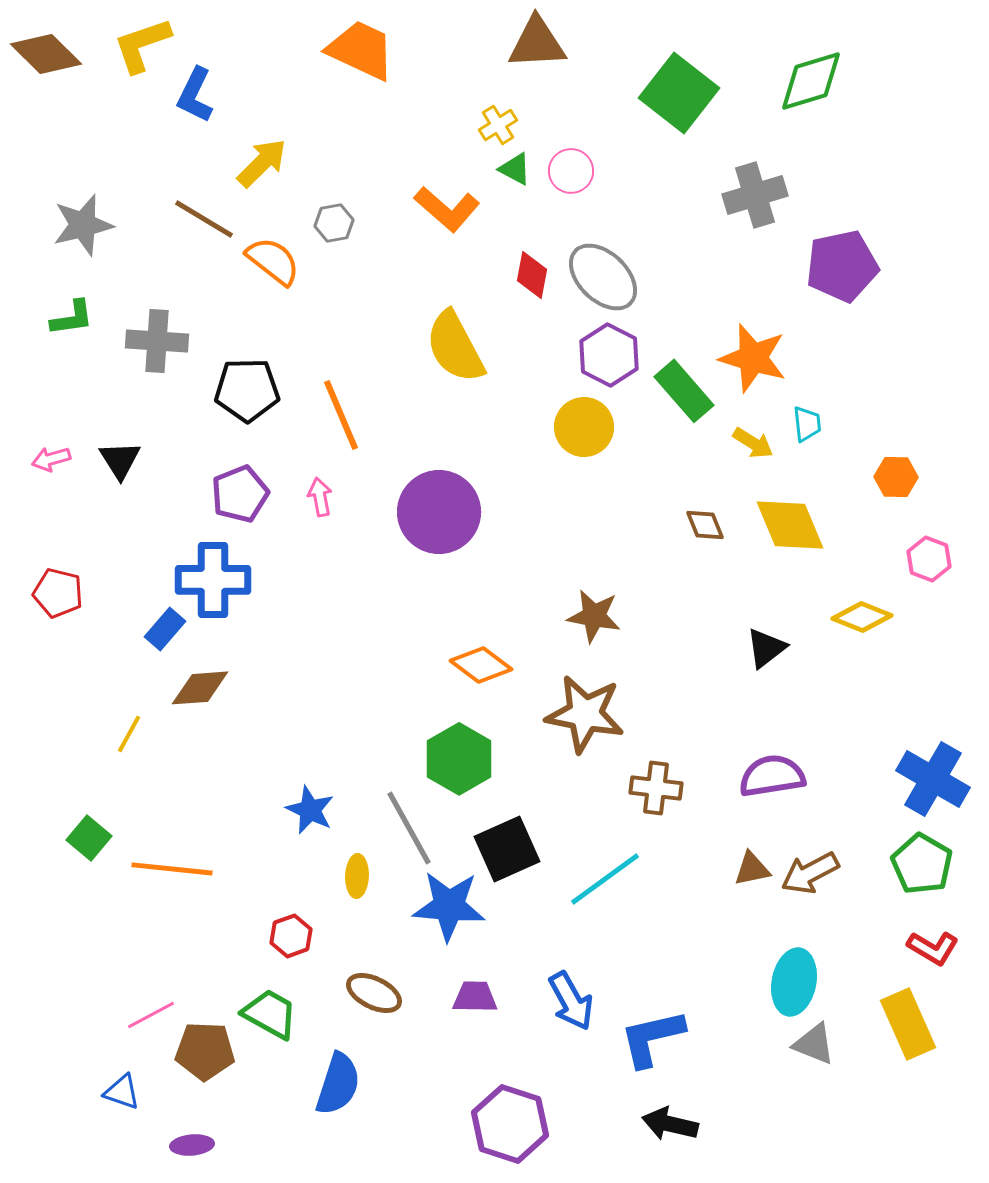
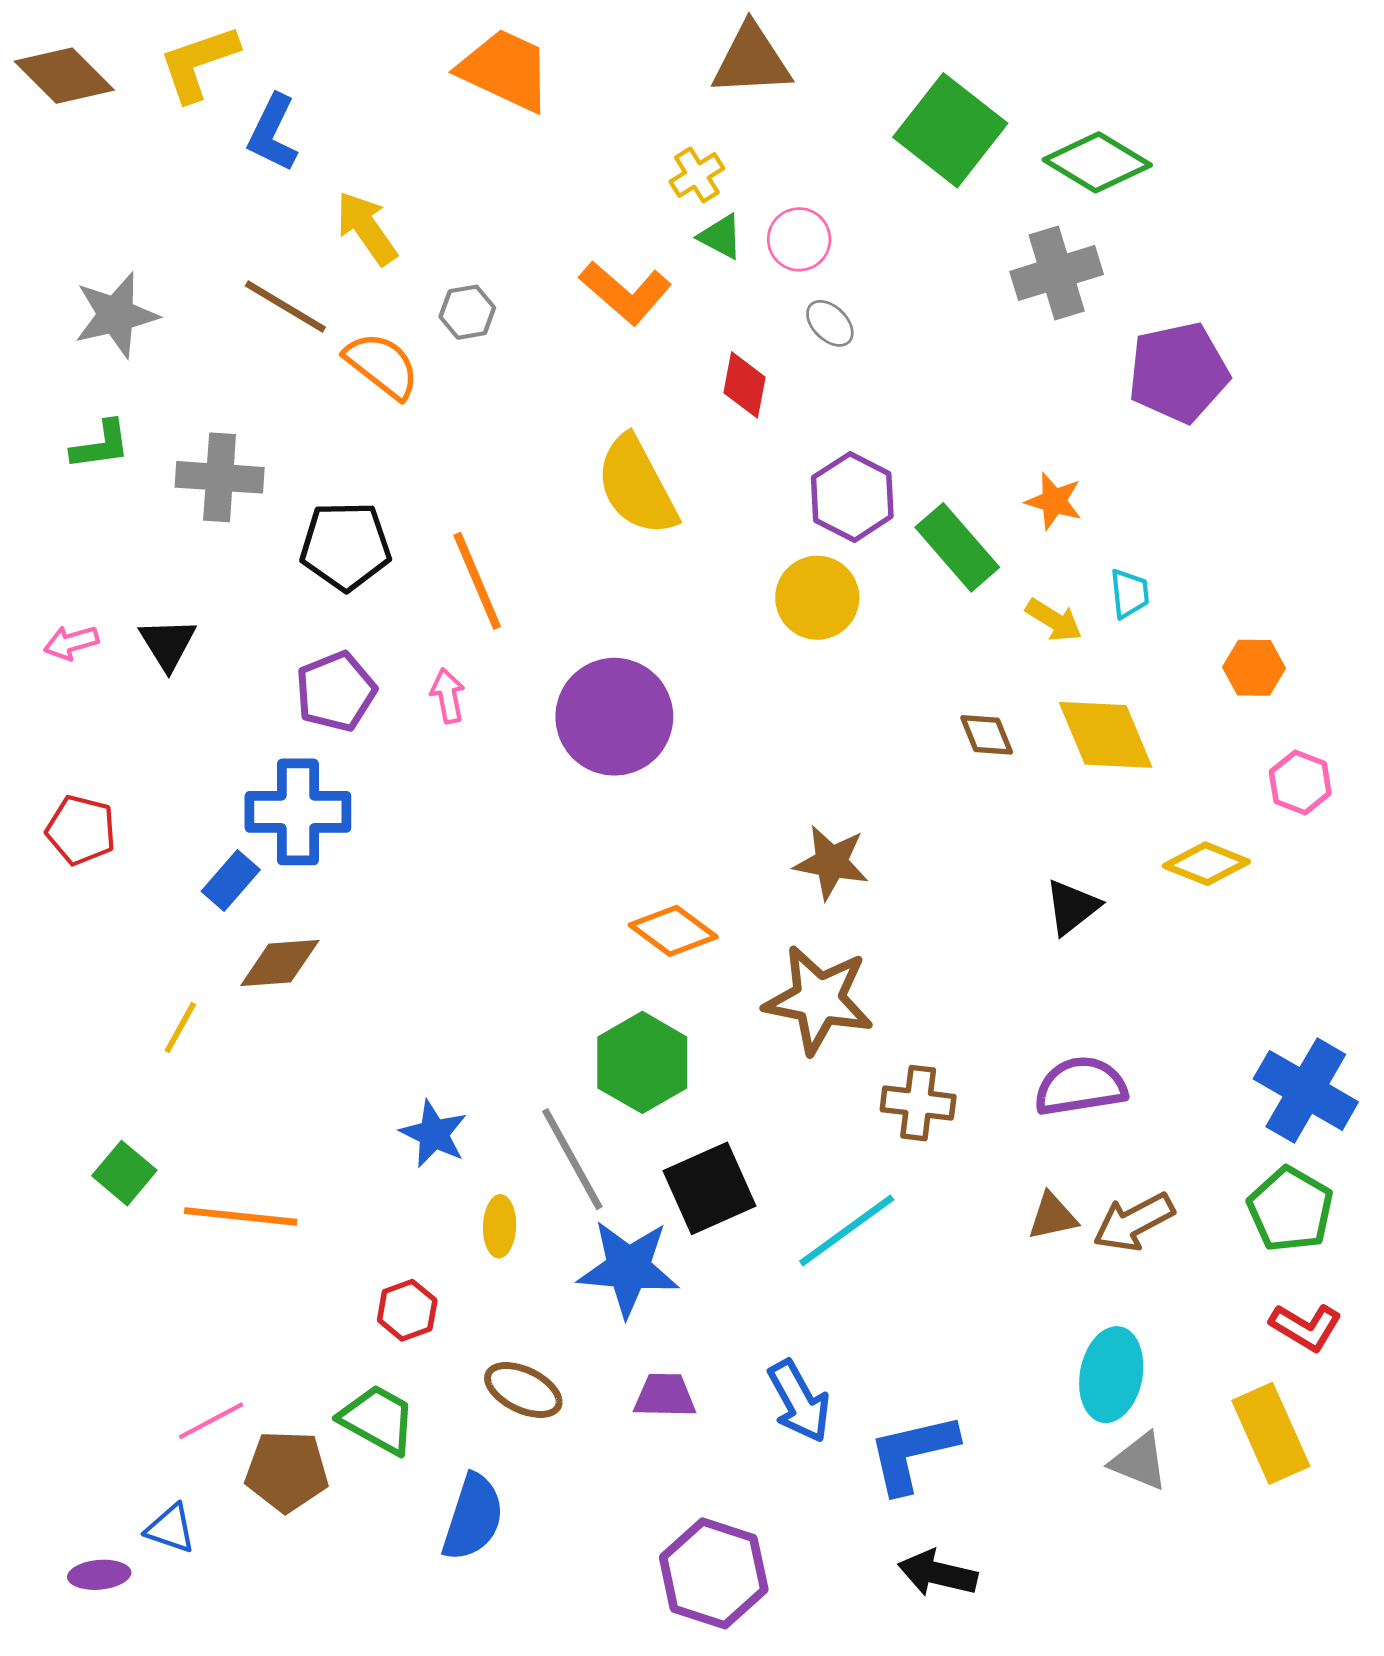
green diamond: (811, 81) -> (1097, 162), moved, turned 48
yellow arrow: (262, 163) -> (367, 228), turned -80
gray ellipse: (603, 277) -> (830, 323), moved, size x0.5
orange star: (753, 358) -> (1054, 501), size x0.6
purple ellipse: (192, 1145) -> (99, 1575), moved

